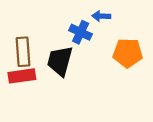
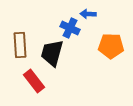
red rectangle: (22, 76) -> (34, 81), moved, turned 60

